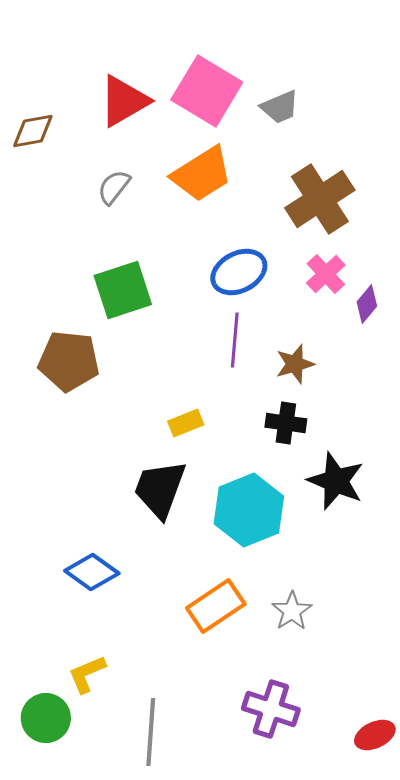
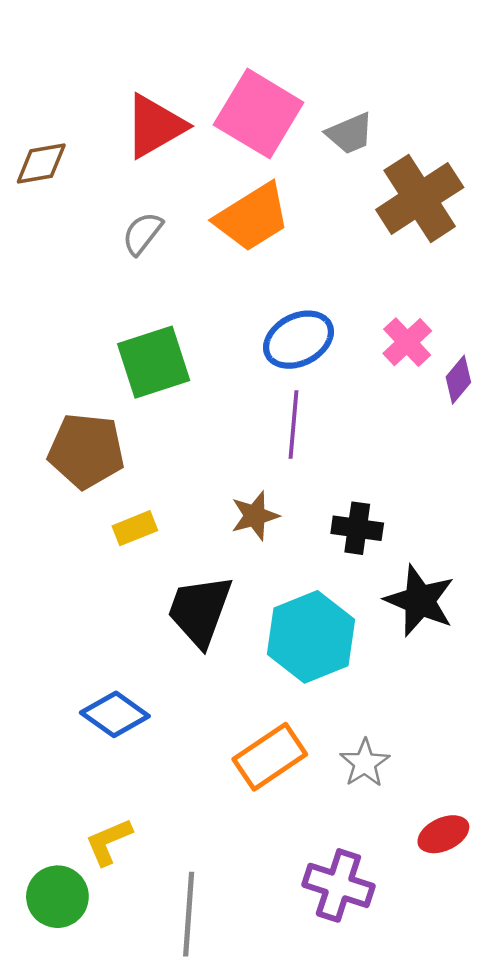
brown cross: (320, 199) -> (420, 198), moved
brown star: (295, 364) -> (255, 516), moved
yellow rectangle: (186, 423) -> (135, 528), moved
red ellipse: (375, 735) -> (443, 834), moved

